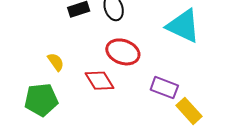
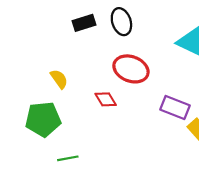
red diamond: (99, 81) -> (106, 99), size x0.7

